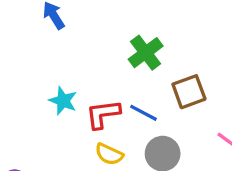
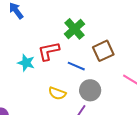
red L-shape: (103, 114) -> (49, 51), moved

